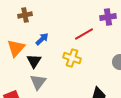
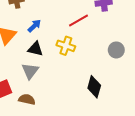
black triangle: (34, 61) -> (35, 49), moved, turned -49

